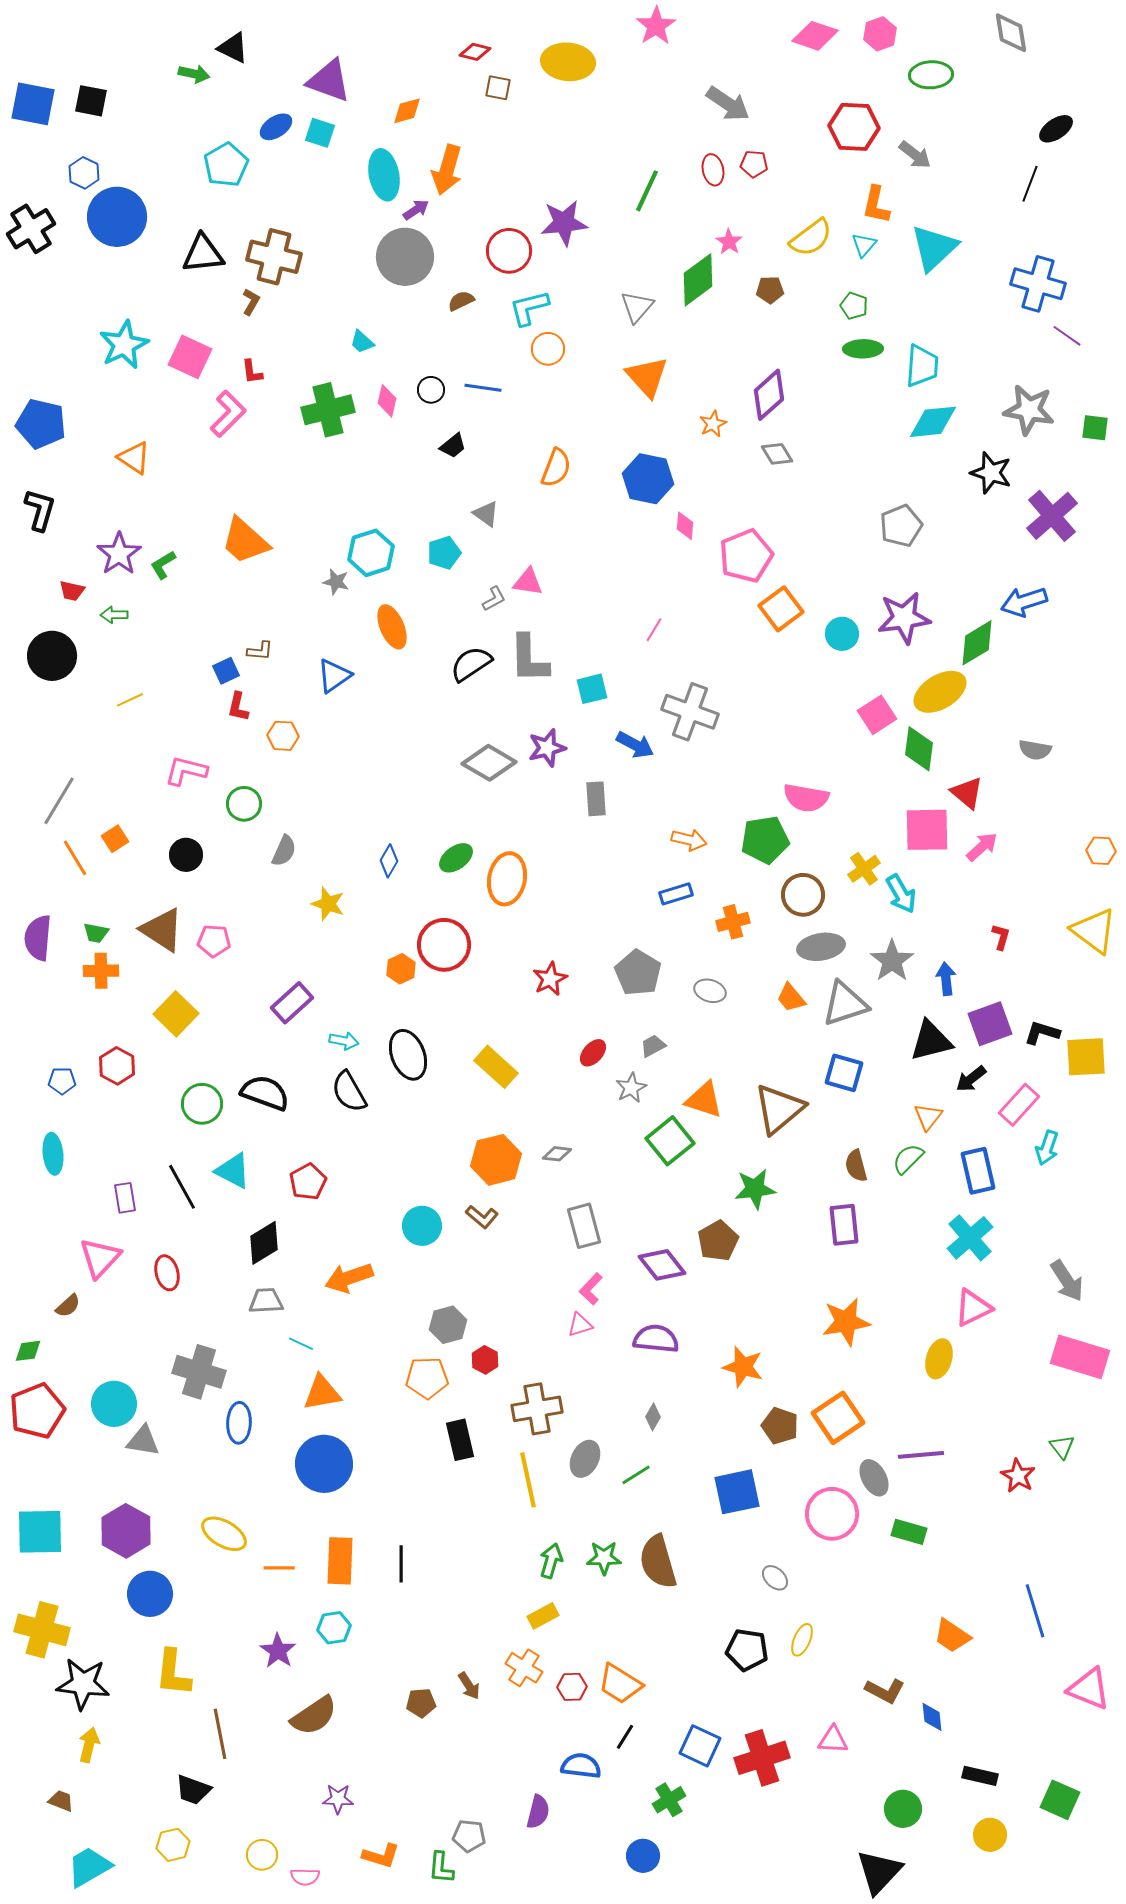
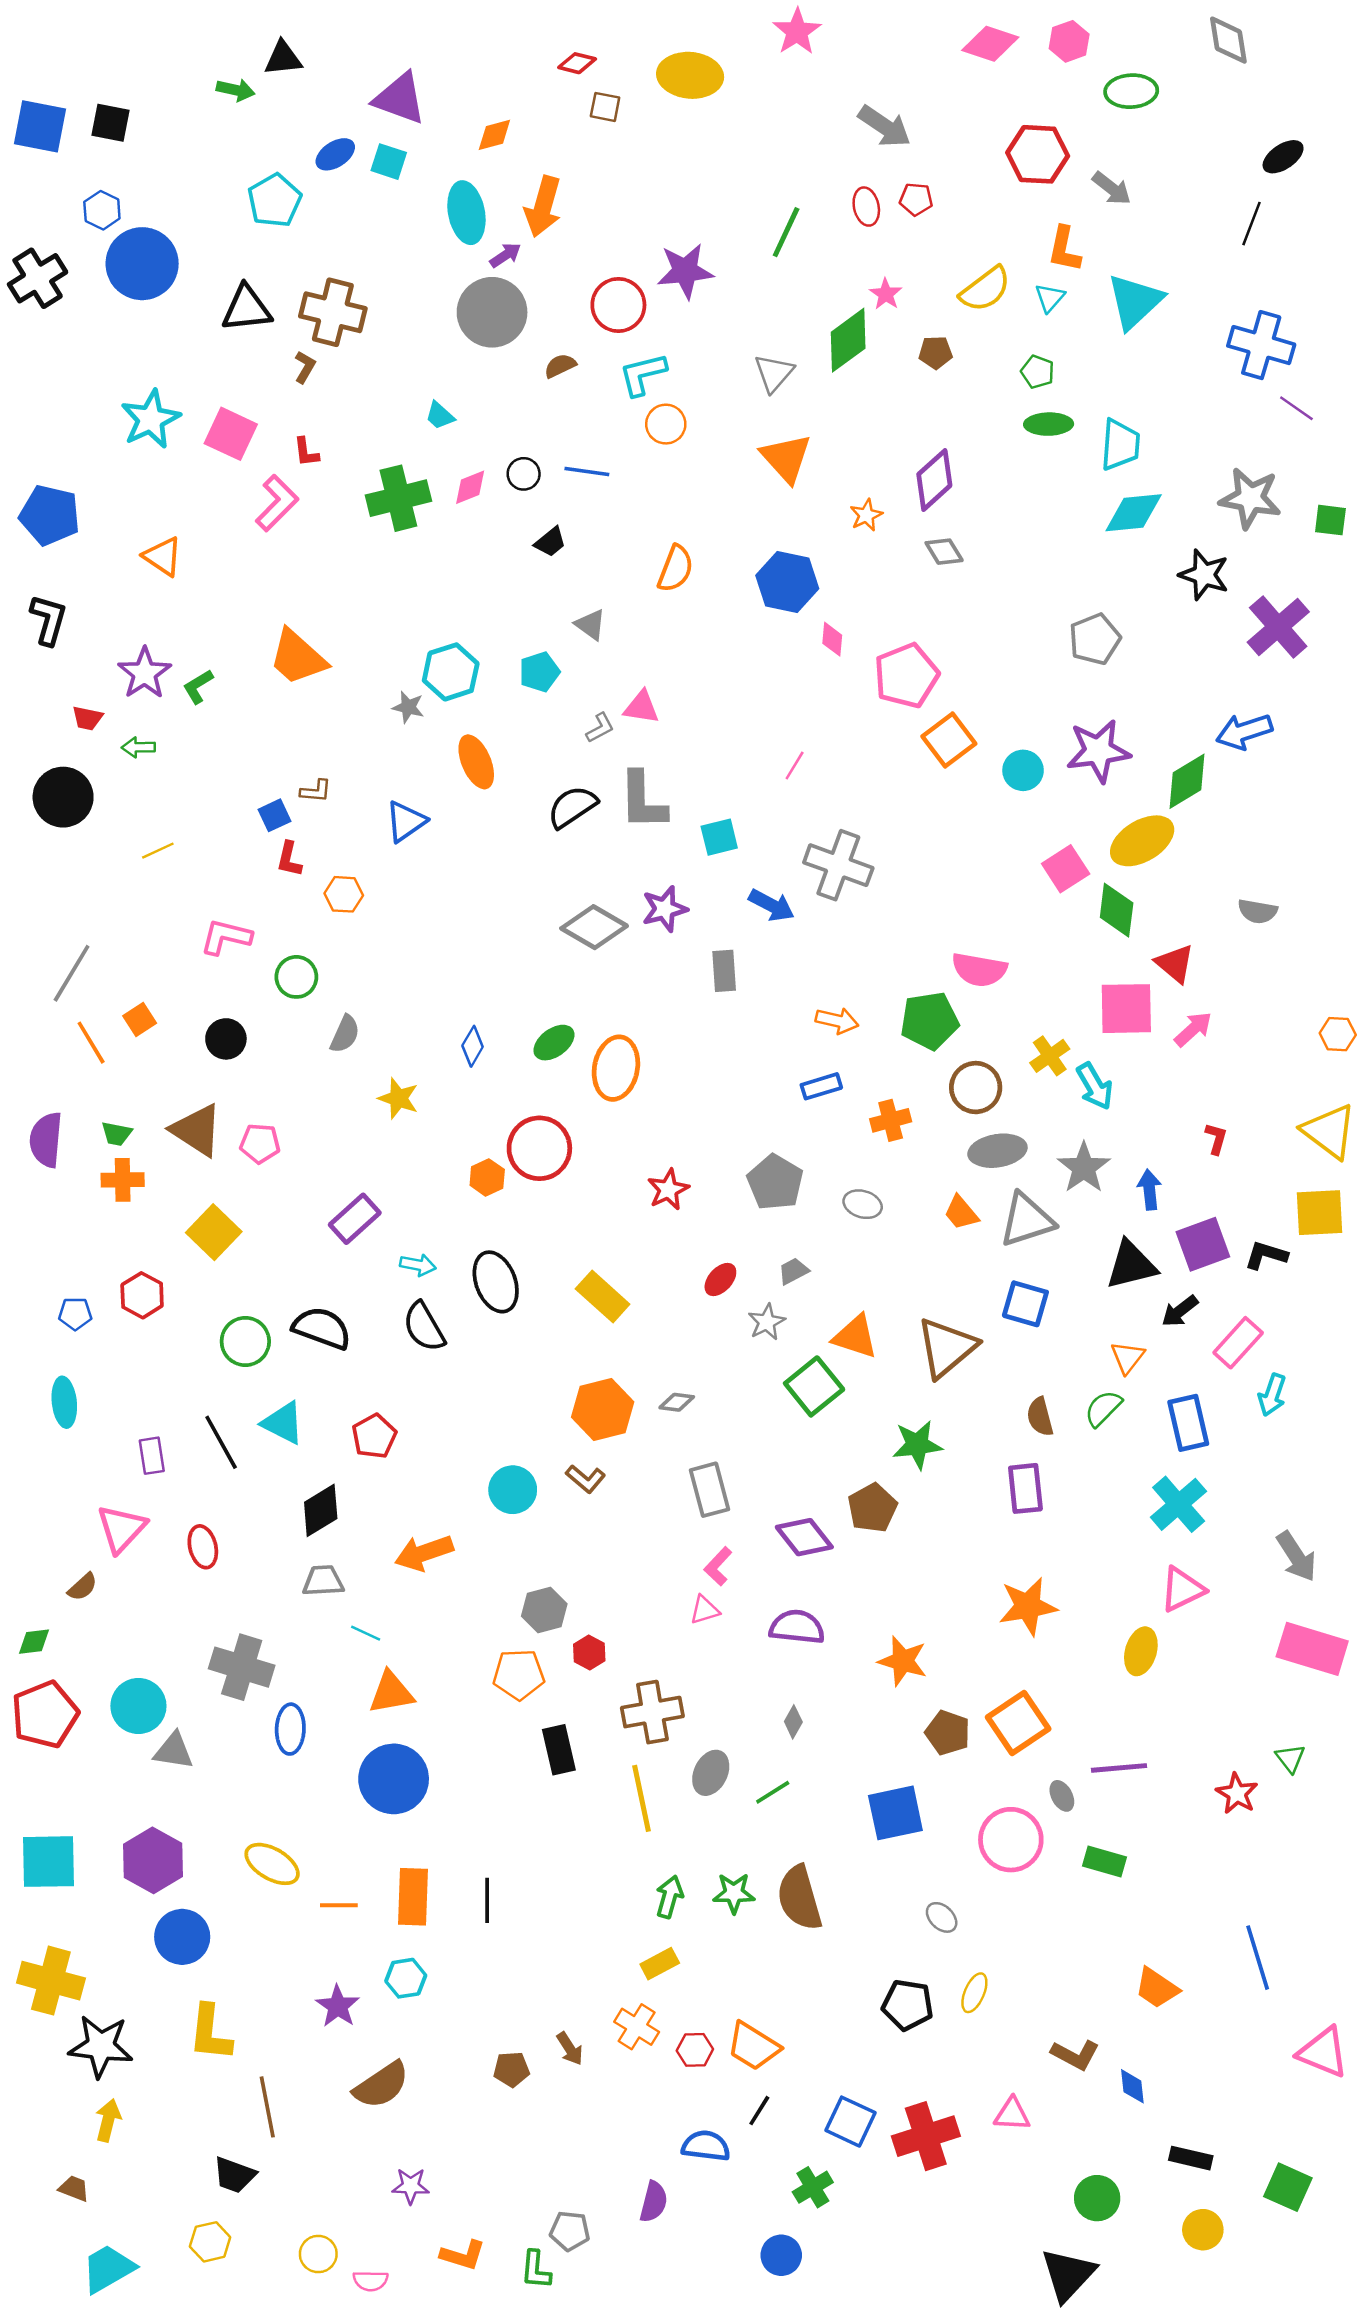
black triangle: (233, 48) -> (283, 58), turned -32
pink diamond: (387, 401) -> (470, 487), turned 56
yellow square: (1086, 1057) -> (1319, 1213), moved
gray ellipse: (874, 1478) -> (1062, 1796), size x0.7

